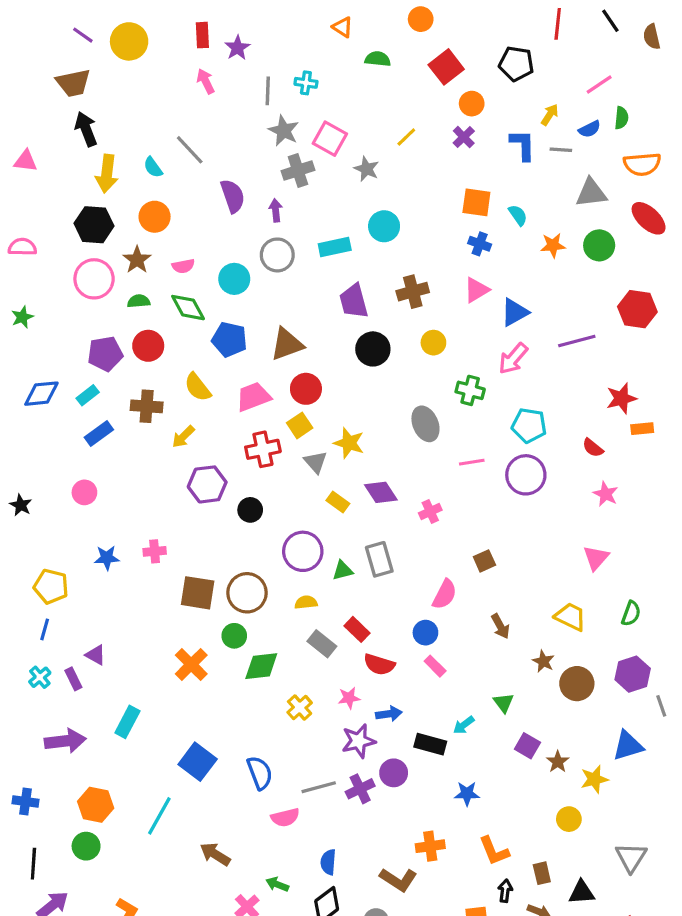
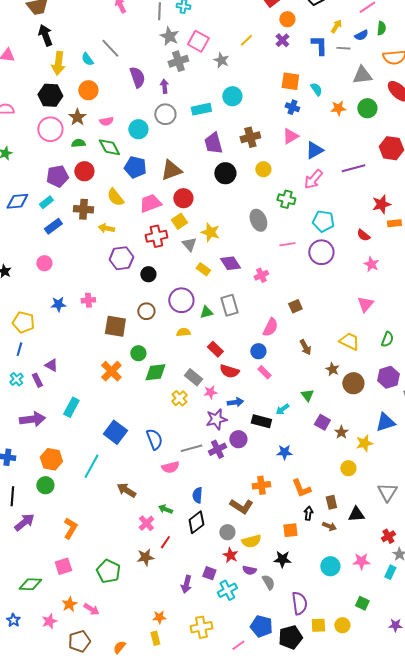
yellow arrow: (183, 437) -> (106, 228), turned 56
brown circle: (247, 593) -> (146, 311), moved, size x0.7
gray rectangle: (322, 644) -> (193, 377), moved

